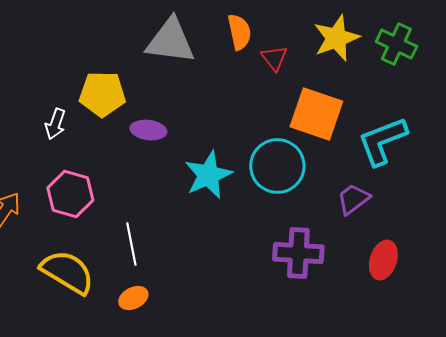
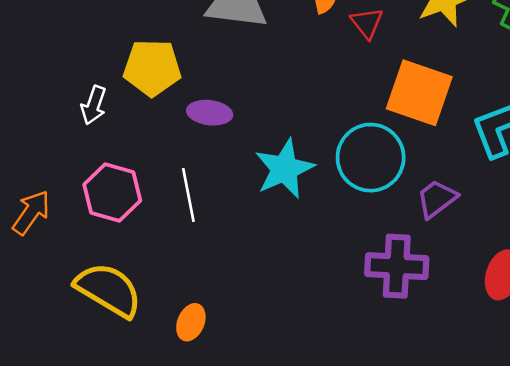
purple trapezoid: (353, 199) -> (437, 199), moved
white line: (131, 244) -> (188, 195), moved
orange ellipse: (133, 298) -> (191, 322), turned -40

